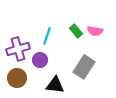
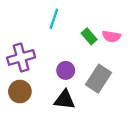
cyan line: (47, 36) -> (54, 19), moved
purple circle: (40, 60) -> (66, 70), moved

